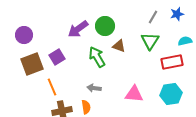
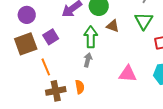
purple circle: (24, 35) -> (27, 15), moved
green arrow: (97, 57) -> (91, 37), turned 30
gray arrow: (94, 88) -> (88, 60), moved, turned 96

